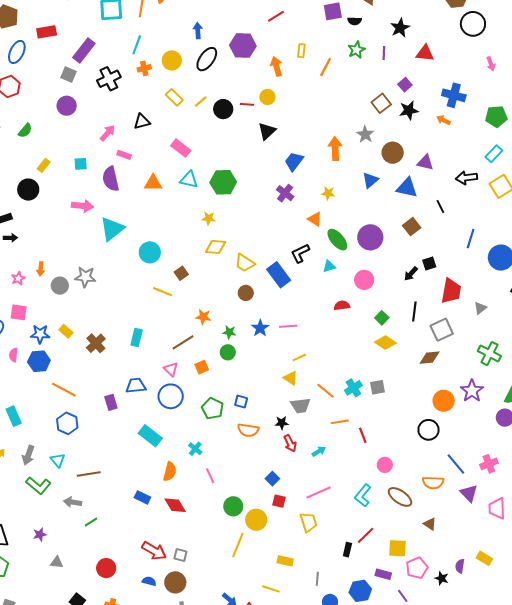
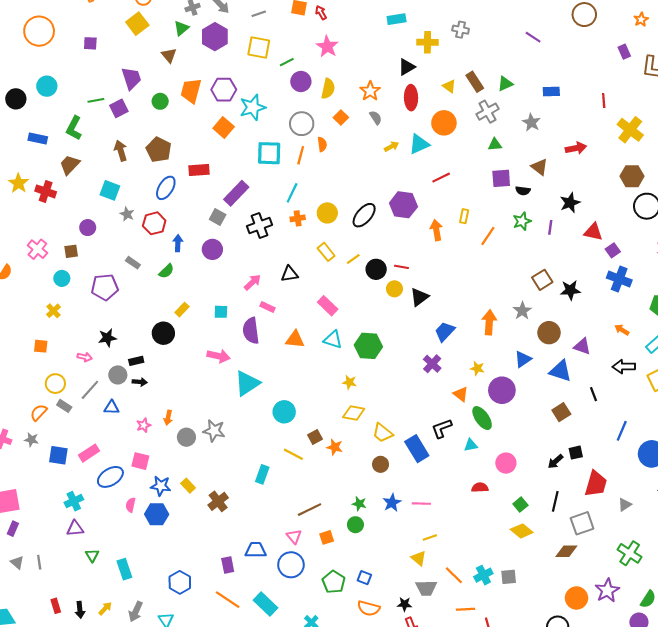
blue arrow: (198, 31) -> (178, 243), moved
purple square: (405, 85) -> (613, 250), moved
yellow circle: (267, 97) -> (394, 289), moved
orange arrow: (443, 120) -> (622, 330), moved
purple circle: (370, 237) -> (502, 390), moved
orange star: (203, 317) -> (335, 447), moved
cyan rectangle: (137, 337) -> (262, 474), moved
orange line: (64, 390) -> (228, 600), moved

